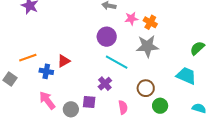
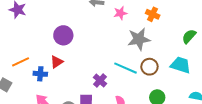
orange cross: (150, 22) -> (153, 14), moved
purple circle: (107, 37) -> (63, 35), moved
cyan line: (117, 62) -> (125, 68), moved
brown circle: (146, 88) -> (149, 67), moved

